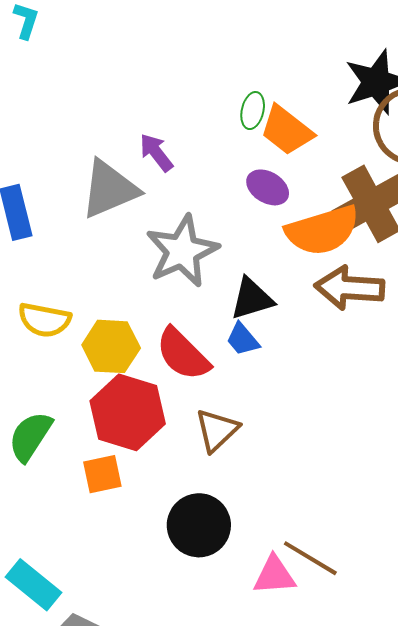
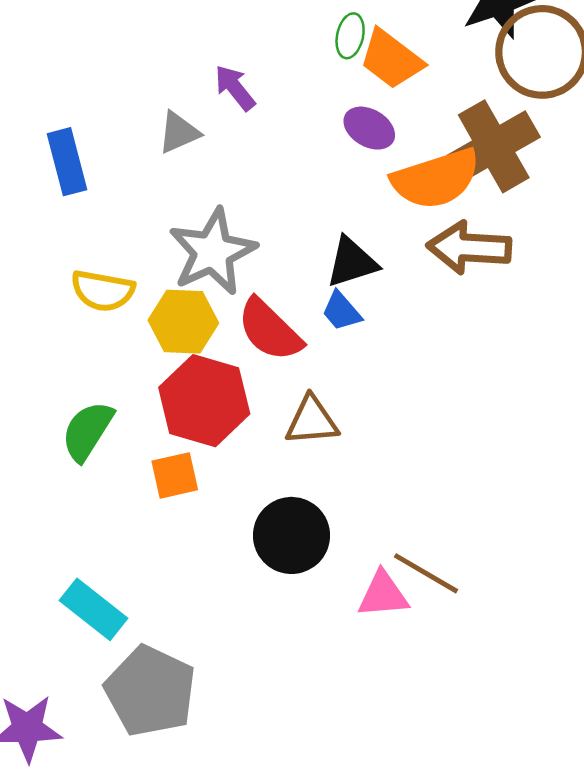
gray triangle: (109, 189) -> (179, 132), size x0.6
gray star: (182, 251) -> (213, 252), moved
brown triangle: (217, 430) -> (312, 421), turned 39

